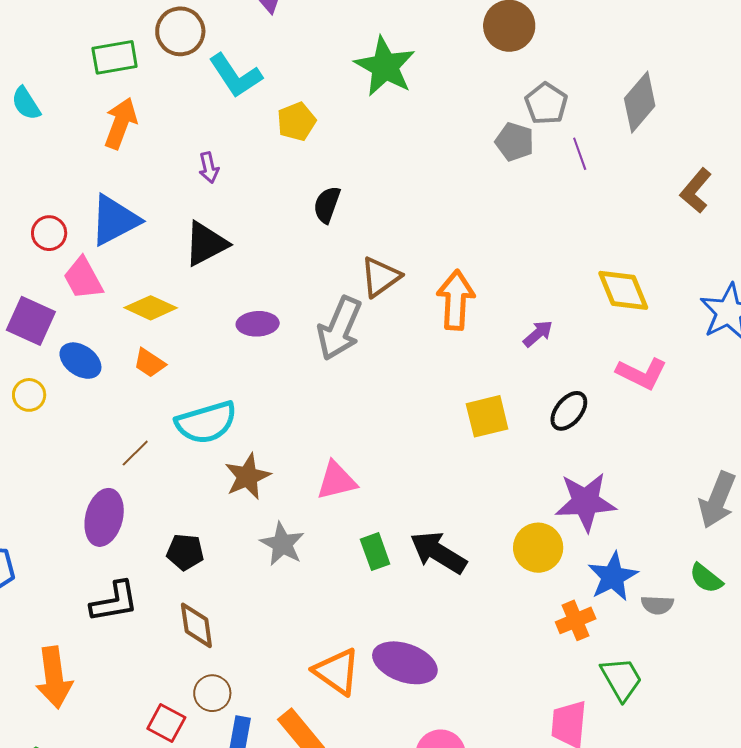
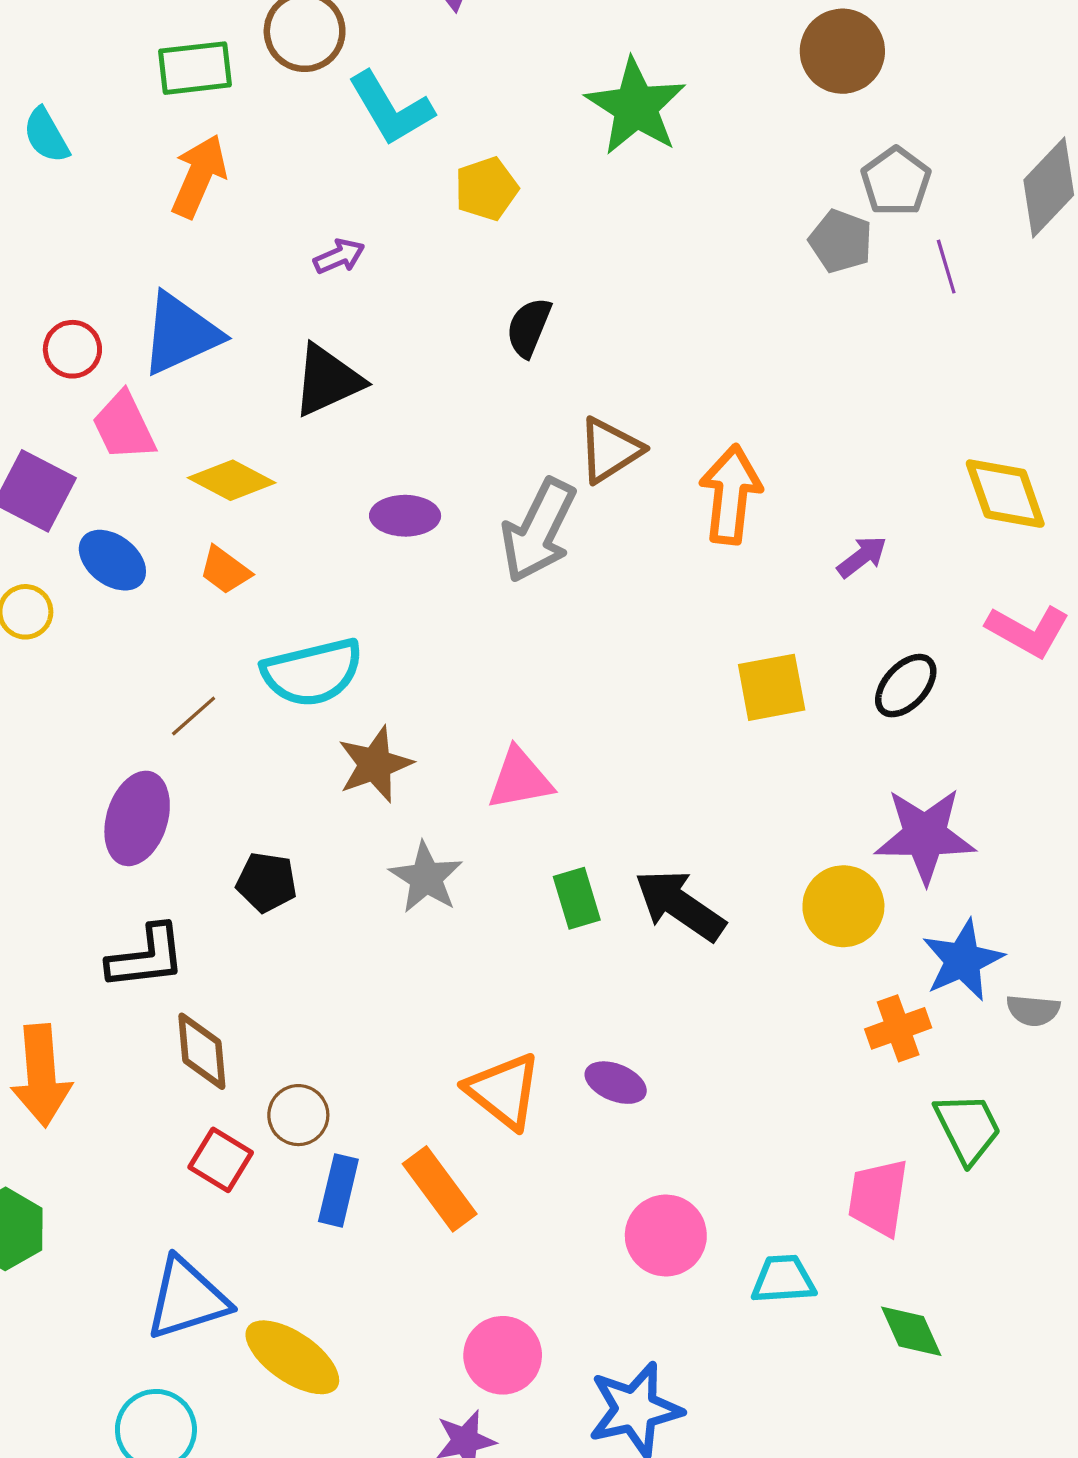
purple arrow: (209, 168) -> (339, 256), turned -104
brown diamond: (196, 625) -> (202, 1051), moved
purple ellipse: (405, 663) -> (616, 1083), size x0.6

